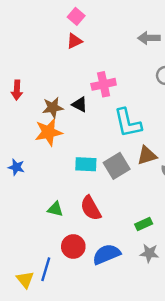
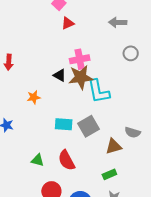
red triangle: (74, 41) -> (68, 23), moved
brown star: (53, 108) -> (81, 77), moved, size x1.4
orange star: (48, 132) -> (34, 97), size x0.6
brown triangle: (147, 155) -> (114, 146), moved

